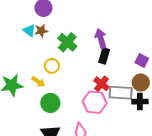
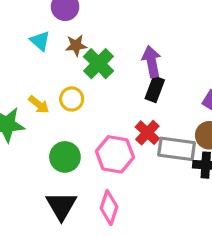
brown star: (41, 31) -> (76, 45), moved
yellow arrow: (38, 82) -> (39, 105), moved
pink hexagon: (95, 102) -> (115, 154), moved

